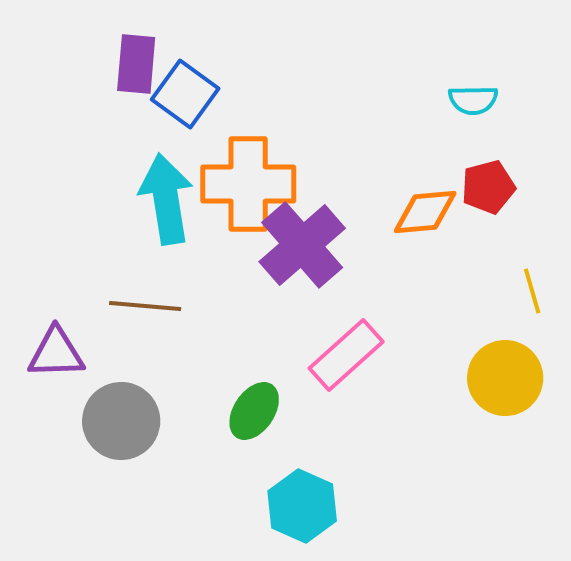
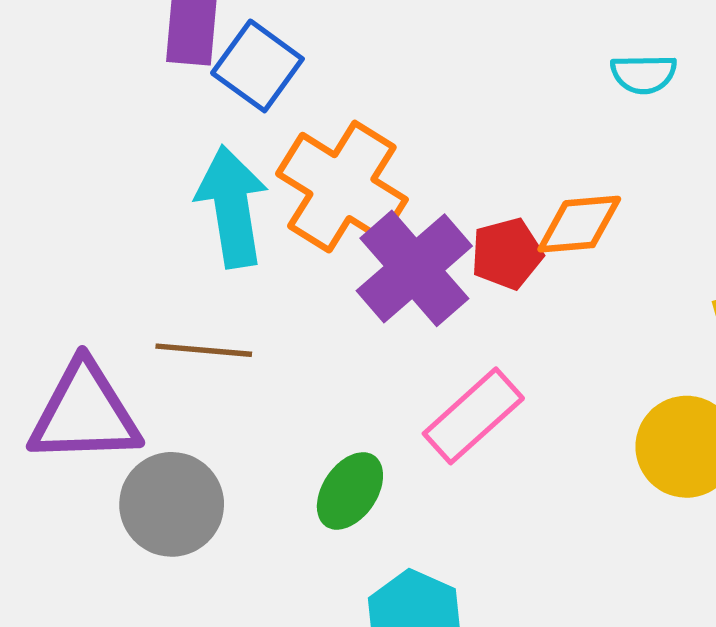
orange cross: (248, 184) -> (342, 187), turned 32
red pentagon: (488, 187) -> (507, 254), moved
purple triangle: (56, 353) -> (84, 413), size x1.5

